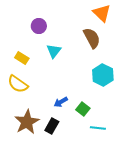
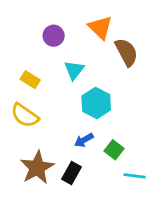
orange triangle: (102, 13) -> (100, 27), moved
cyan hexagon: (103, 75) -> (96, 103), moved

